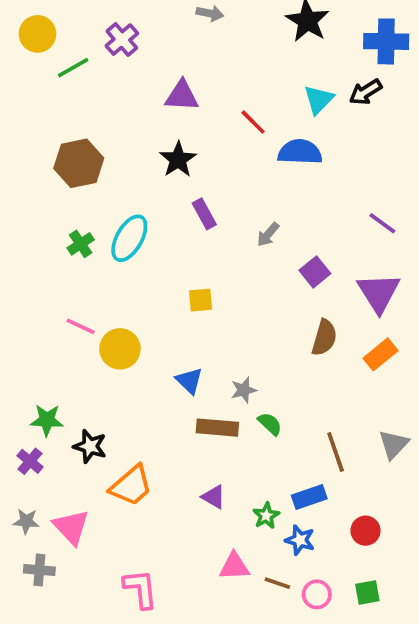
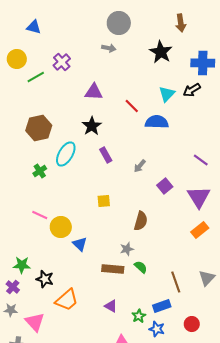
cyan ellipse: (129, 238) -> (66, 154), moved
brown semicircle: (324, 338) -> (141, 221), moved
blue triangle: (189, 381) -> (80, 244), moved
gray star: (26, 521) -> (11, 310), moved

